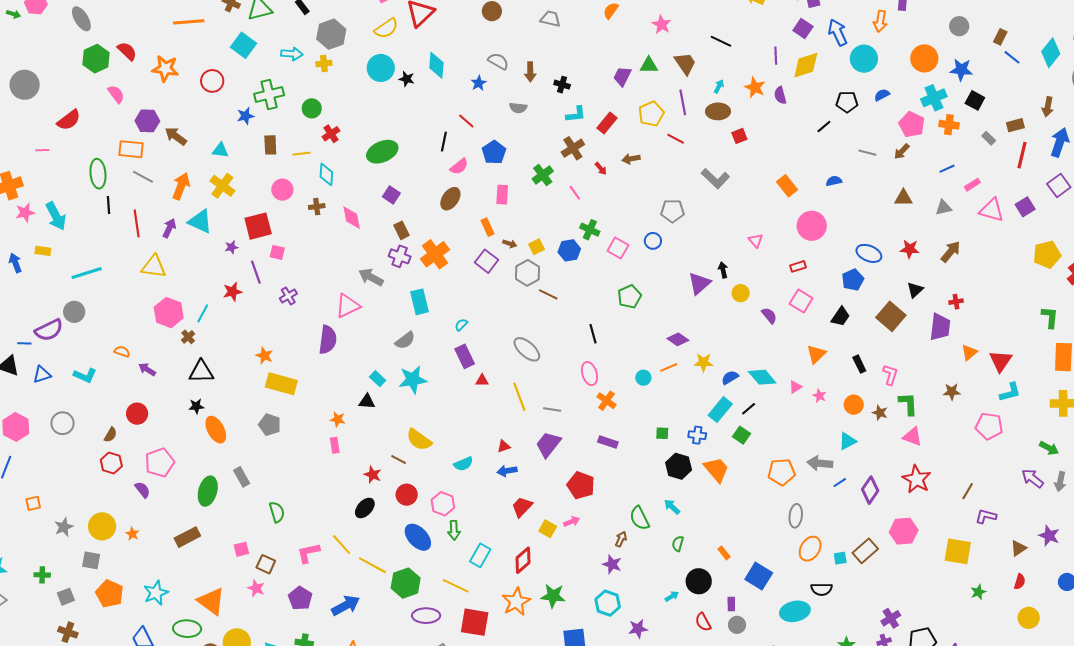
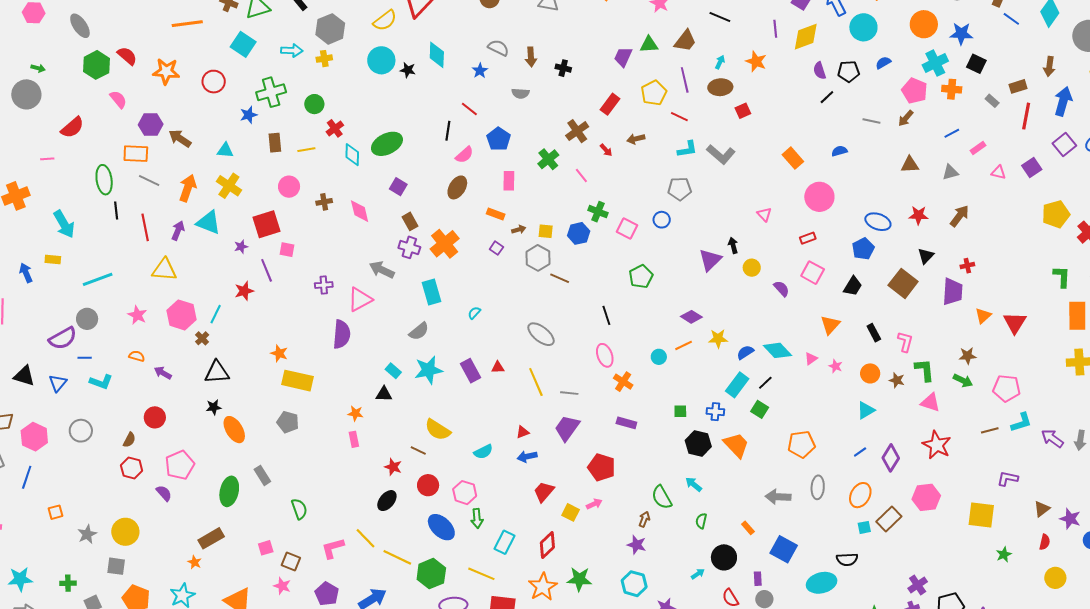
green arrow: (13, 14) -> (38, 68), moved
brown trapezoid: (685, 63) -> (685, 41), turned 75
purple semicircle: (780, 95) -> (820, 71), moved
cyan L-shape: (576, 114) -> (687, 149), moved
cyan diamond: (326, 174) -> (352, 155), moved
pink triangle: (992, 210) -> (998, 172), size x0.6
pink star: (25, 213) -> (137, 315), moved, turned -30
orange rectangle: (487, 227) -> (496, 214), turned -42
brown arrow: (510, 244) -> (519, 230), turned -32
yellow square: (537, 247) -> (546, 231), turned 35
purple square: (487, 261) -> (496, 248), size x0.6
purple cross: (288, 296) -> (324, 285), moved, turned 30
blue line: (24, 343) -> (85, 358), moved
purple rectangle: (465, 356) -> (471, 371), moved
blue triangle: (42, 375) -> (58, 383), turned -30
cyan L-shape: (1010, 392) -> (1021, 422), moved
green arrow: (1049, 448) -> (963, 380), moved
gray arrow: (820, 463) -> (778, 497), moved
brown line: (968, 491) -> (990, 430), moved, turned 48
orange star: (132, 534) -> (195, 562), moved
purple star: (1049, 536) -> (1070, 519), moved
orange ellipse: (810, 549) -> (860, 495), moved

